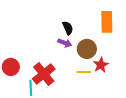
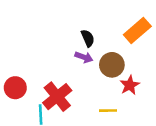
orange rectangle: (107, 22) -> (137, 31), turned 50
yellow line: (84, 72) -> (108, 111), moved

